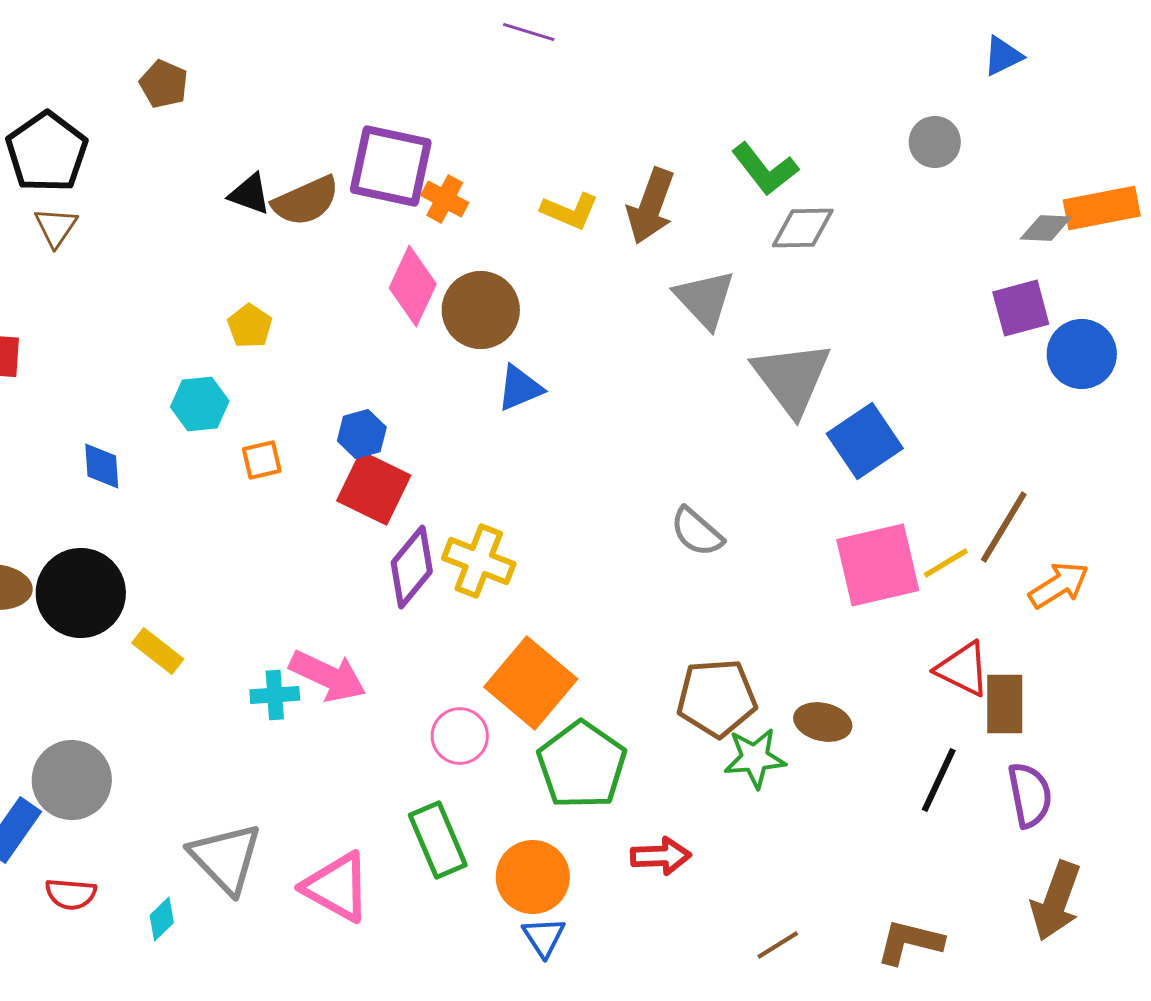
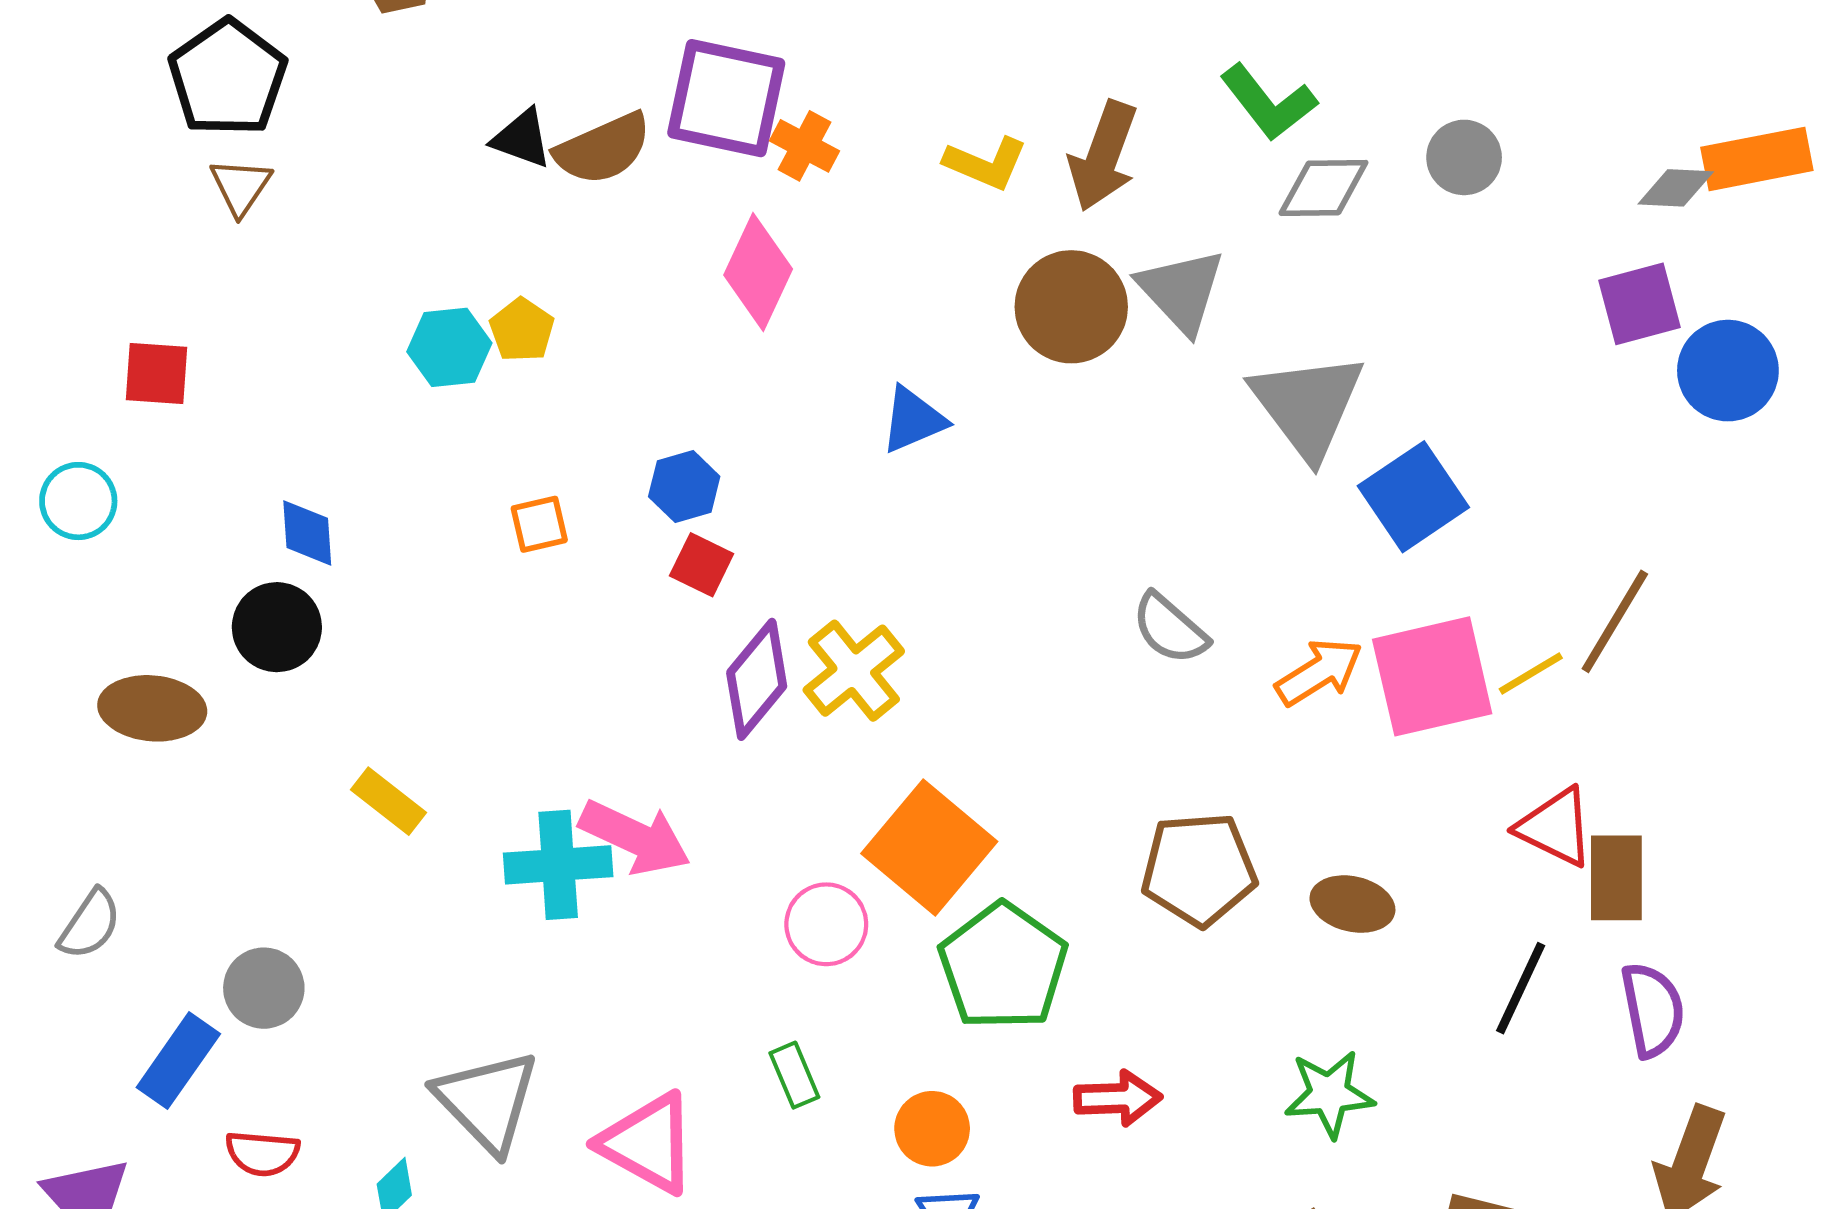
gray circle: (935, 142) -> (1464, 157), moved
brown circle: (481, 310) -> (1071, 307), moved
cyan hexagon: (200, 404) -> (449, 347), moved
red square: (374, 488) -> (702, 565), size x0.6
yellow cross: (479, 561) -> (854, 671), turned 30
orange arrow: (1059, 585) -> (1319, 672), moved
black circle: (81, 593) -> (277, 627), moved, size x0.7
cyan cross: (275, 695) -> (558, 865), size x1.5
green star: (755, 758) -> (1329, 1094), moved
gray circle: (72, 780) -> (264, 988), size x0.7
green rectangle: (438, 840) -> (794, 1075), size x0.6
orange circle: (533, 877) -> (932, 1129), size x0.7

